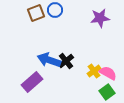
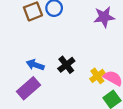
blue arrow: (49, 60) -> (35, 65), moved, size x0.7

